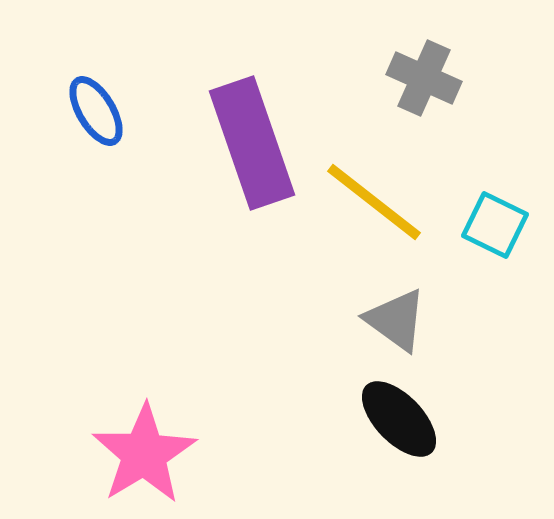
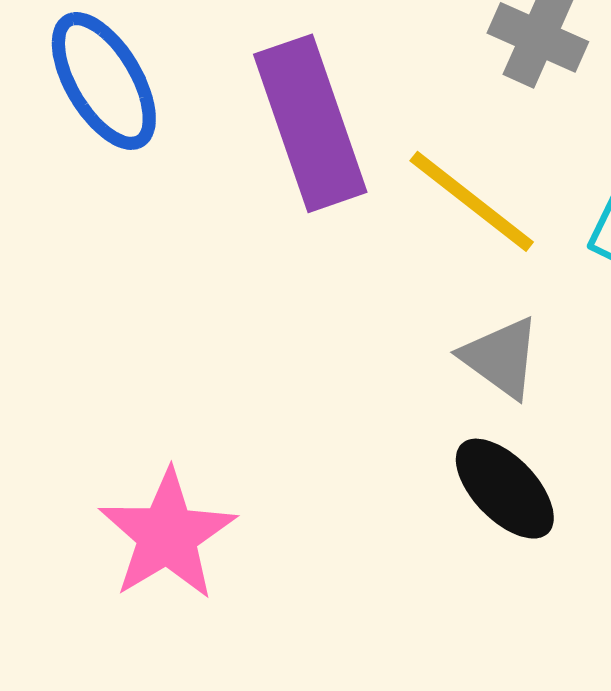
blue ellipse: (96, 111) -> (104, 81), size x1.5

